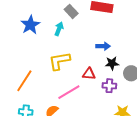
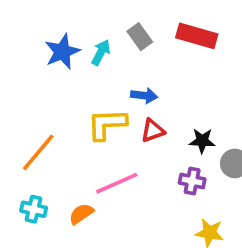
cyan arrow: (59, 29) -> (101, 52), moved
blue arrow: (103, 46) -> (144, 96), moved
red triangle: (89, 74) -> (153, 131), moved, turned -32

